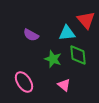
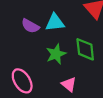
cyan triangle: (67, 33) -> (55, 22), moved
green star: (53, 59) -> (56, 54), turned 30

